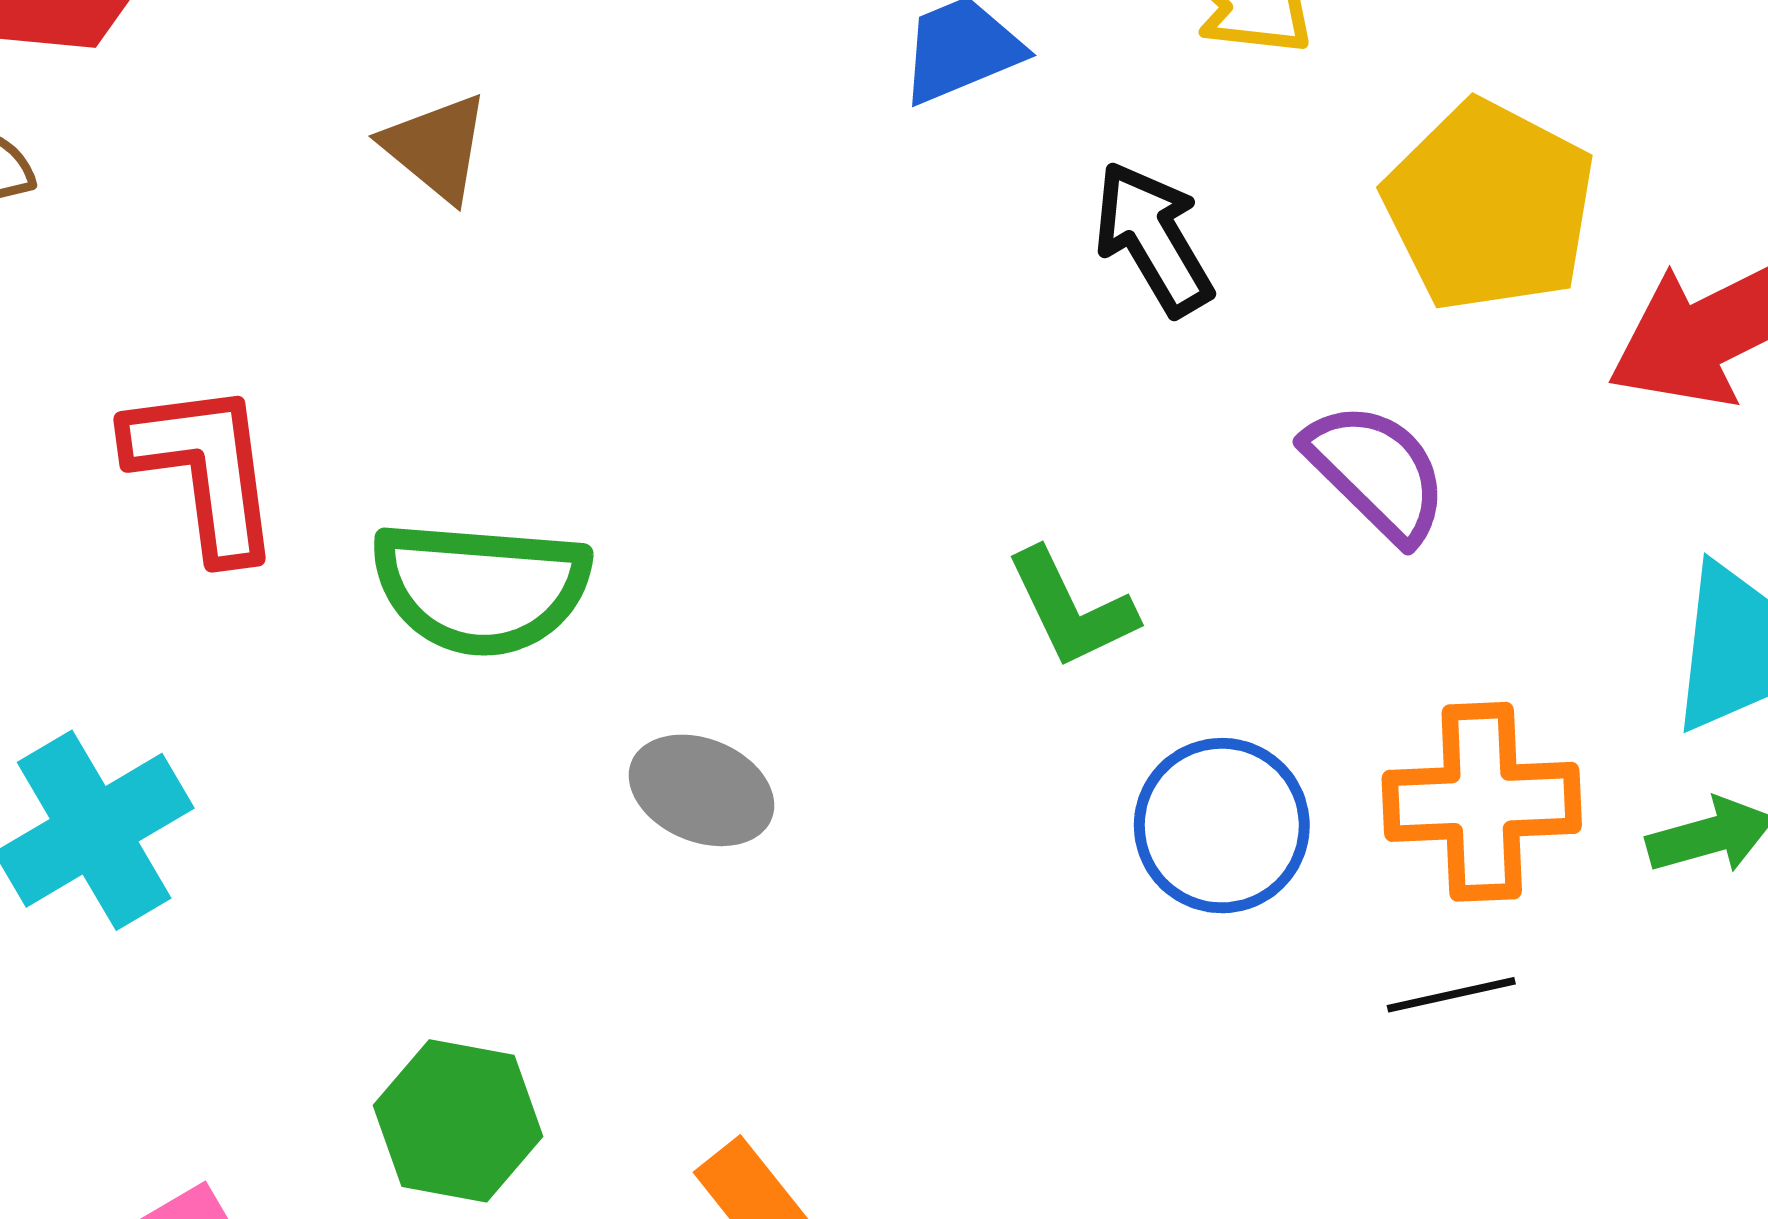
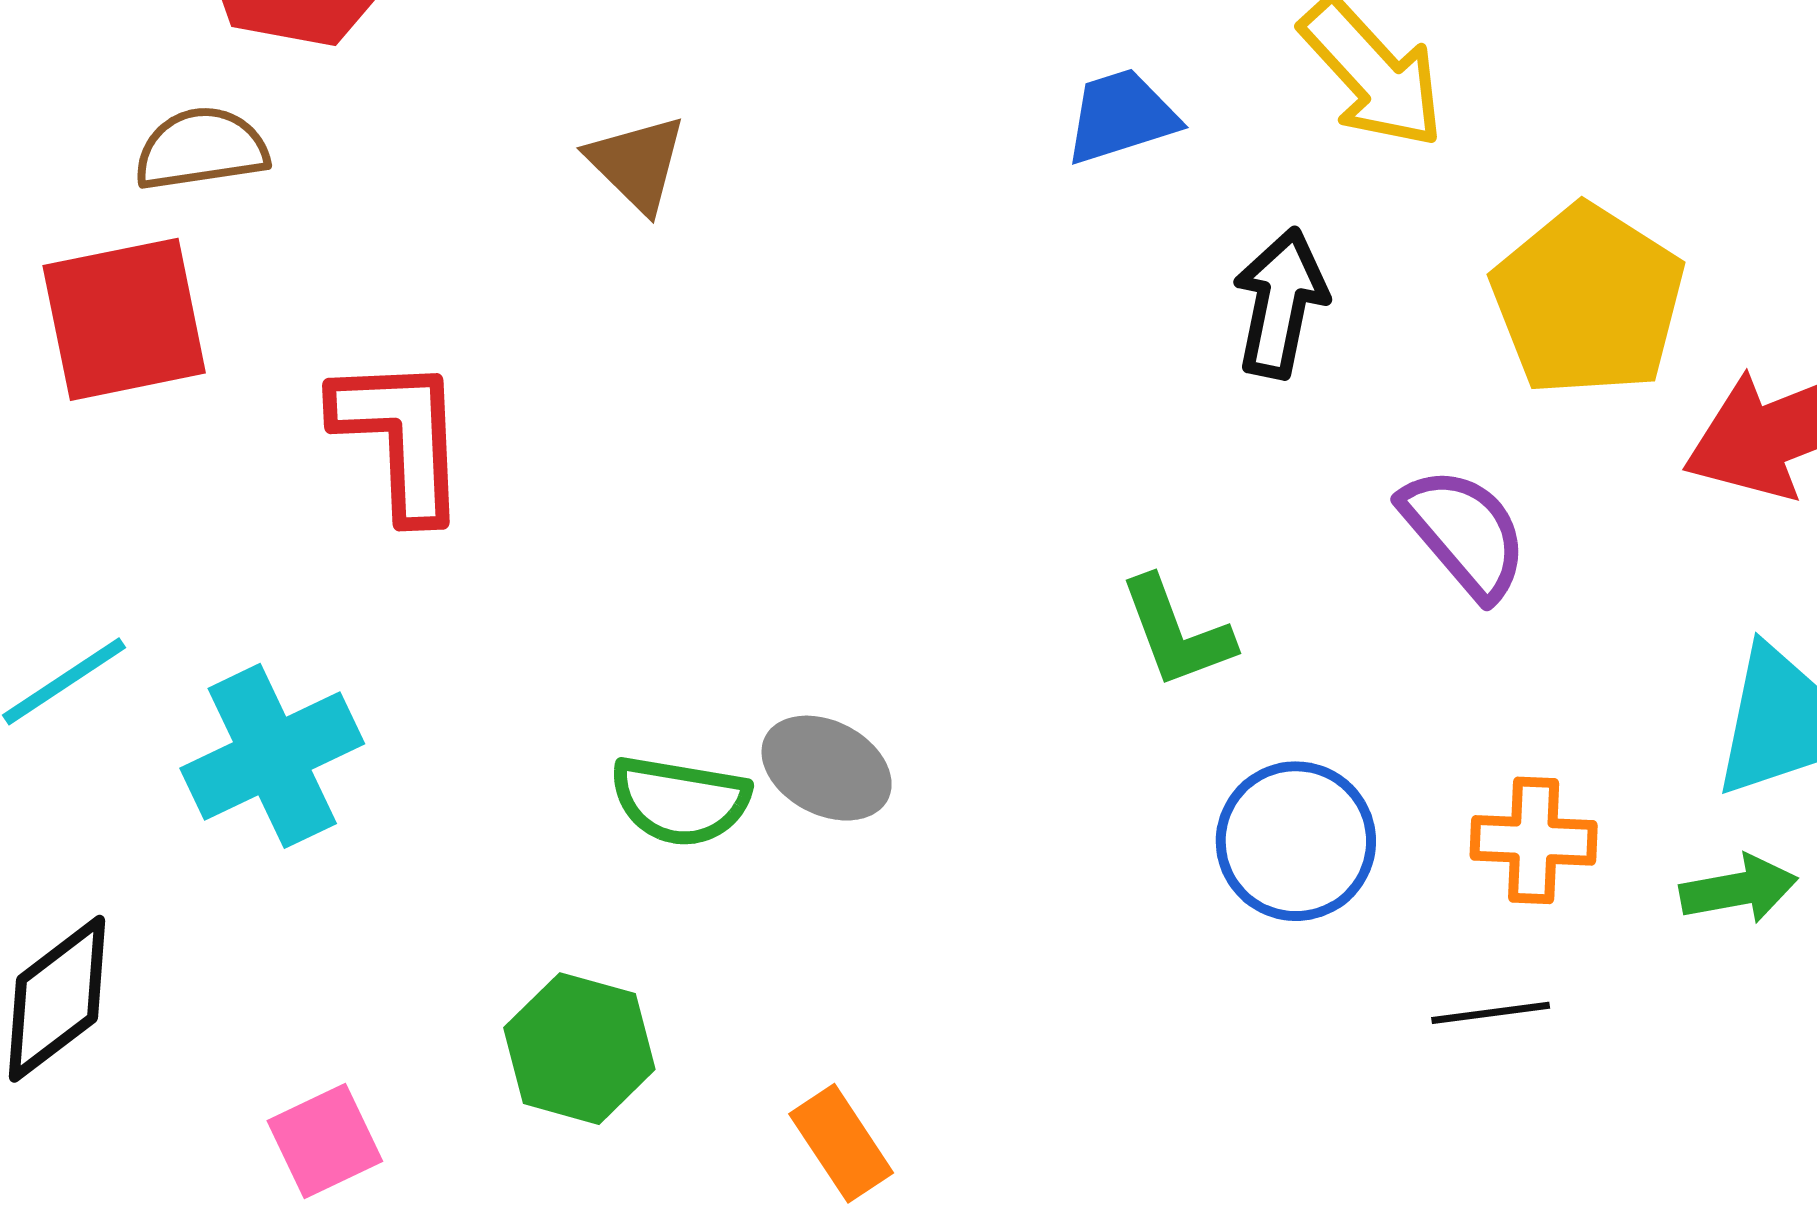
black arrow: (1153, 238) -> (1280, 303), turned 37
green semicircle: (481, 588) -> (680, 801), moved, size x0.7
orange cross: (1482, 802) -> (1534, 840), size x0.7

